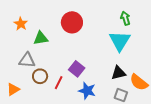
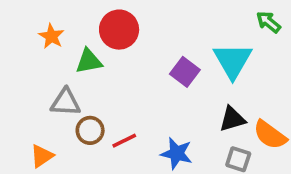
green arrow: (125, 18) -> (268, 22), moved, turned -32
red circle: (72, 22) -> (119, 30), moved
purple square: (77, 69) -> (185, 72), moved
red line: (59, 83) -> (124, 141), turned 40

